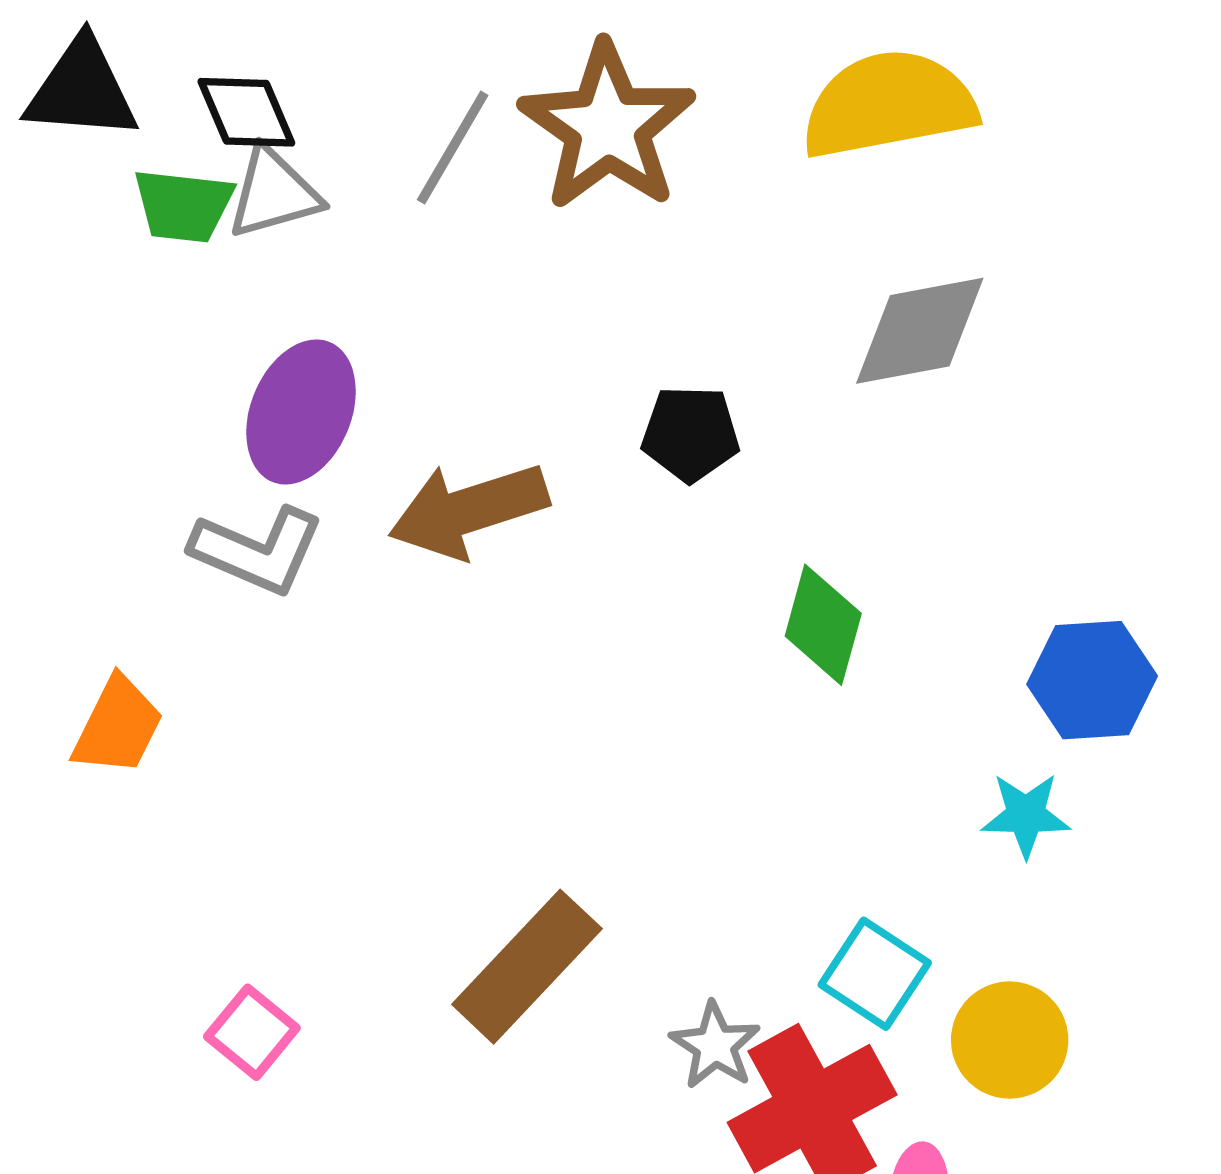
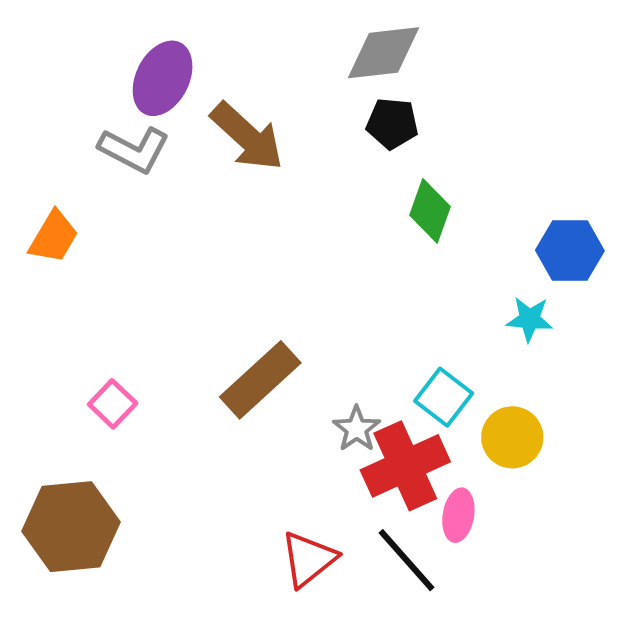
gray diamond: (920, 331) -> (383, 53), moved
black pentagon: (690, 434) -> (392, 123), moved
brown arrow: (468, 510) -> (247, 137), turned -124

